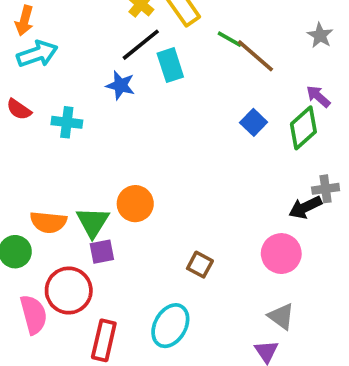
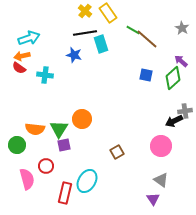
orange arrow: (24, 21) -> (22, 56), moved, turned 63
black line: (141, 45) -> (85, 33), turned 30
blue square: (254, 122) -> (146, 75), turned -32
brown square: (200, 265) -> (117, 152), turned 32
red circle: (69, 290) -> (46, 166), size x0.6
cyan ellipse: (170, 326) -> (87, 181), moved

